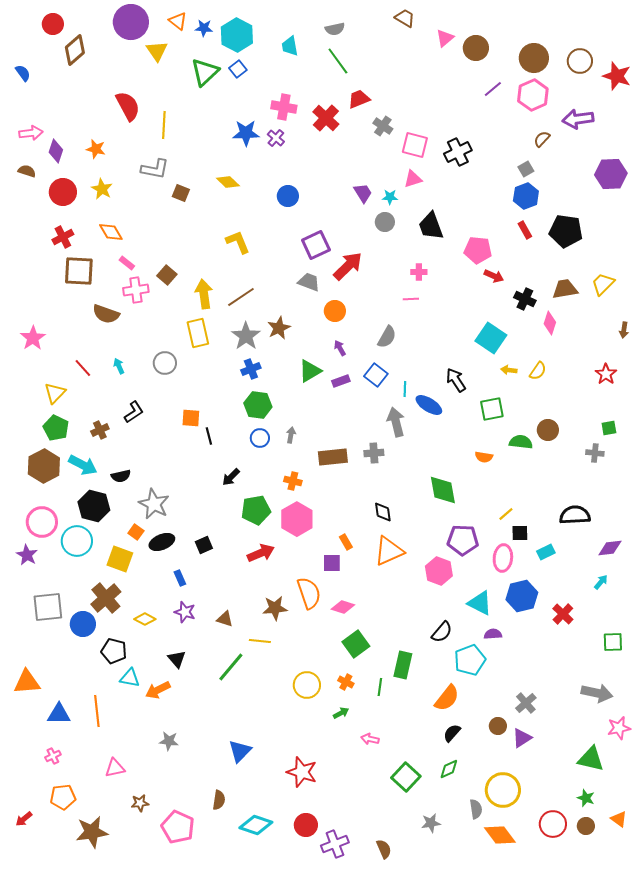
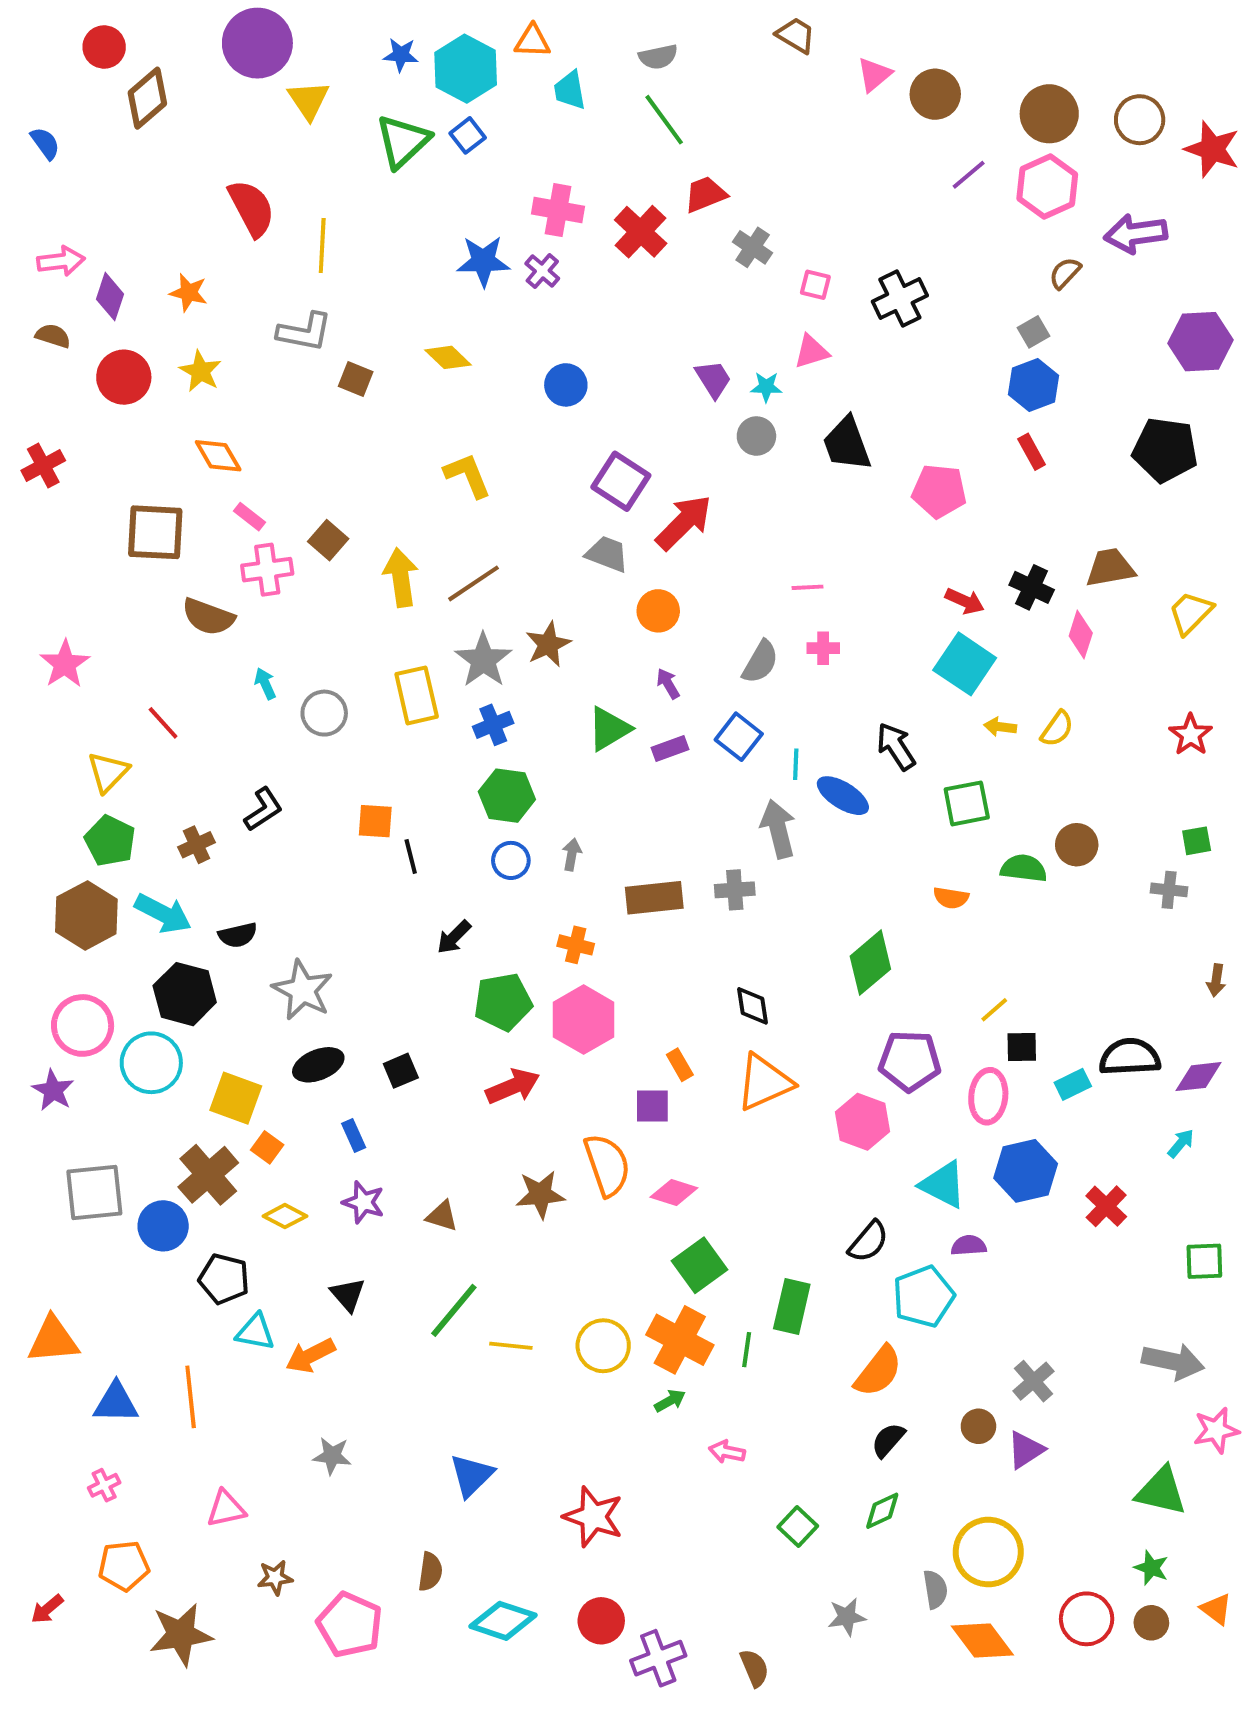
orange triangle: (178, 21) -> (532, 41), moved, turned -36
pink square: (415, 145) -> (815, 285), size x0.6
black pentagon: (566, 231) -> (1165, 450), moved
red cross: (63, 237) -> (43, 466), moved
purple square: (316, 245) -> (621, 481), turned -32
pink cross: (419, 272) -> (823, 648), moved
red arrow: (494, 276) -> (965, 601), moved
yellow trapezoid: (603, 284) -> (1191, 613), moved
brown arrow: (624, 330) -> (1216, 980), moved
yellow rectangle: (198, 333) -> (417, 695), moved
cyan arrow: (119, 366) -> (265, 684), moved
green diamond: (443, 490) -> (870, 963), turned 60
black semicircle: (575, 515) -> (1130, 1057), moved
orange square: (136, 532) -> (267, 1147), moved
yellow line: (260, 641) -> (511, 1346), moved
orange cross: (346, 682) -> (680, 1340), size x2.0
green square: (406, 777) -> (798, 1526), size x0.7

